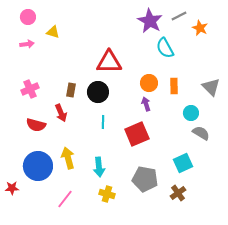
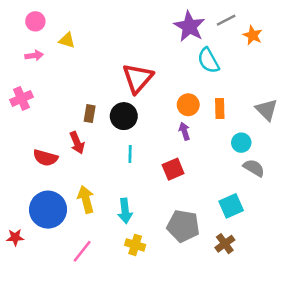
red triangle: (109, 62) -> (138, 78), turned -48
pink cross: (30, 89) -> (21, 98), moved
red square: (137, 134) -> (173, 169), size x0.7

